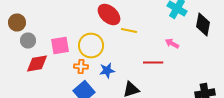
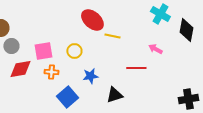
yellow circle: (91, 46) -> (74, 51), size x0.6
orange cross: (81, 66) -> (51, 72), moved

